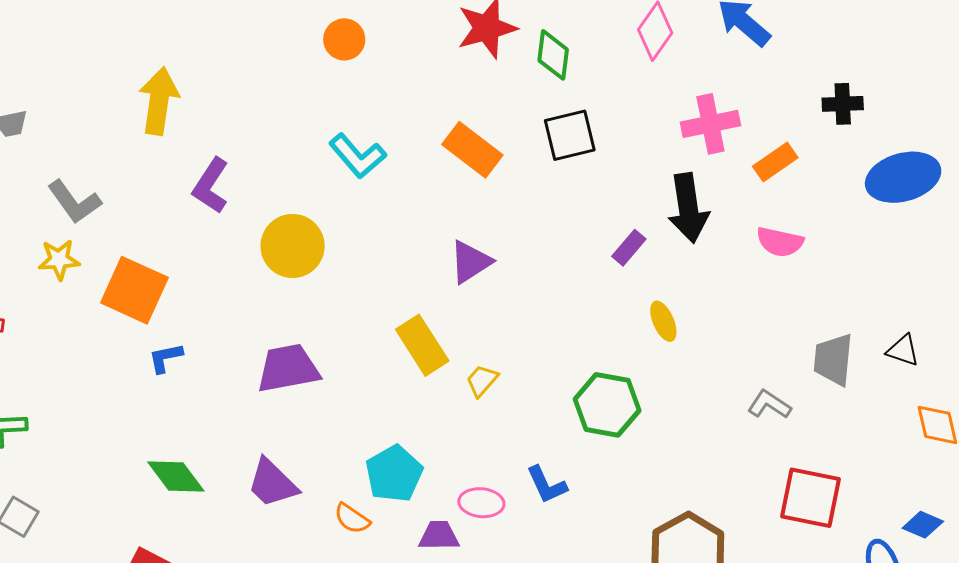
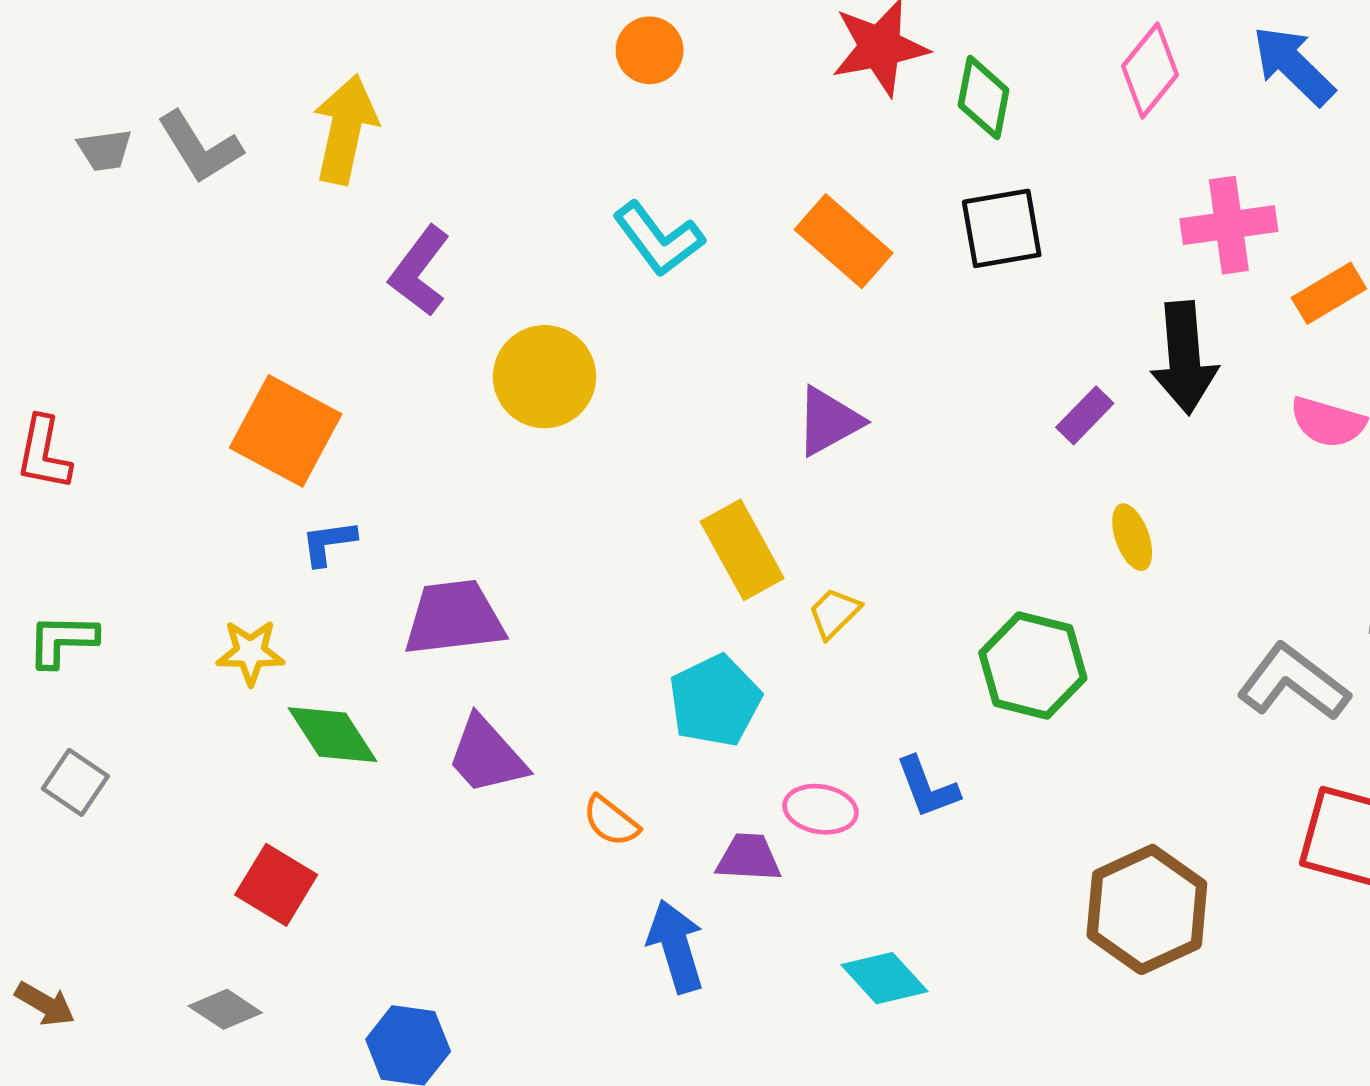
gray L-shape: (74, 202) -> (200, 147), moved
yellow star: (59, 260) -> (250, 652), moved
purple trapezoid: (288, 368) -> (454, 618), moved
gray L-shape: (769, 405) -> (1293, 682), size x1.6
cyan pentagon: (394, 474) -> (715, 701), moved

